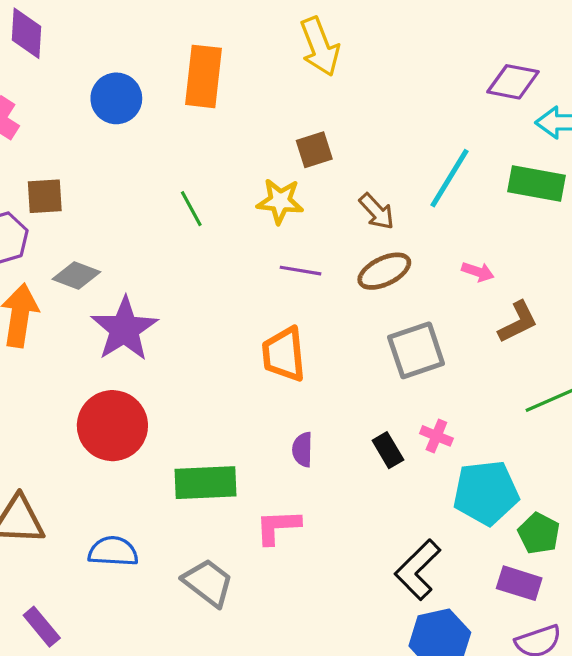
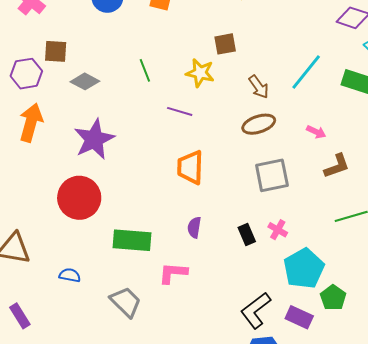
purple line: (301, 271) -> (180, 111), moved
gray diamond: (76, 275) -> (85, 81), moved
cyan pentagon: (486, 493) -> (304, 268), turned -30
blue semicircle: (113, 551) -> (70, 275), size x0.7
purple rectangle: (519, 583) -> (299, 317), moved

